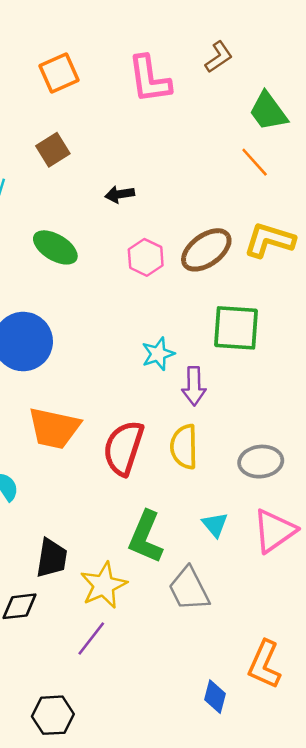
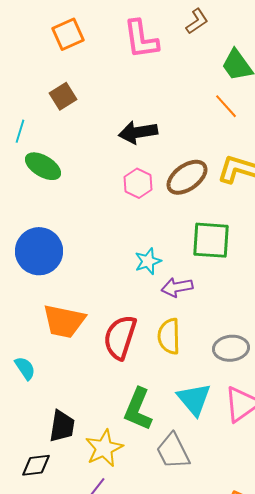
black arrow: (120, 194) -> (138, 132), moved, size x1.6
green ellipse: (55, 247) -> (43, 166), moved
purple arrow: (194, 386) -> (177, 287), turned 80
cyan triangle: (215, 525) -> (194, 399), size x1.6

